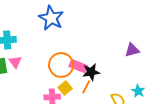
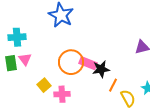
orange line: (86, 87) -> (113, 85), moved
yellow square: (65, 88) -> (44, 85), moved

